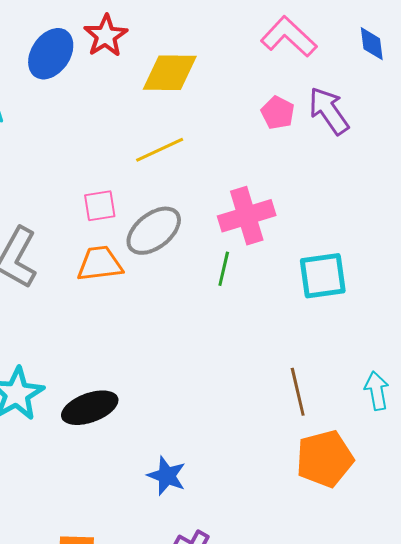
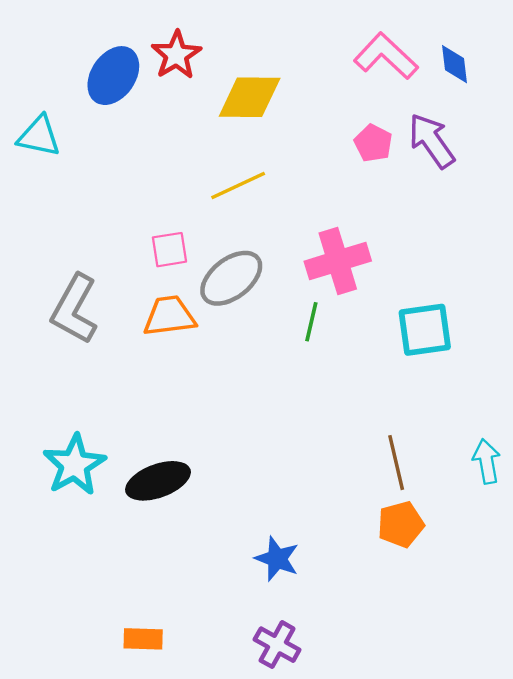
blue diamond: (372, 44) -> (455, 64), moved
orange pentagon: (325, 459) -> (401, 524), moved, size x0.7
blue star: (167, 476) -> (277, 559), moved

